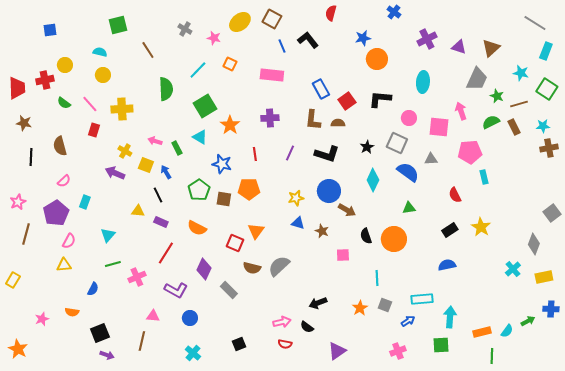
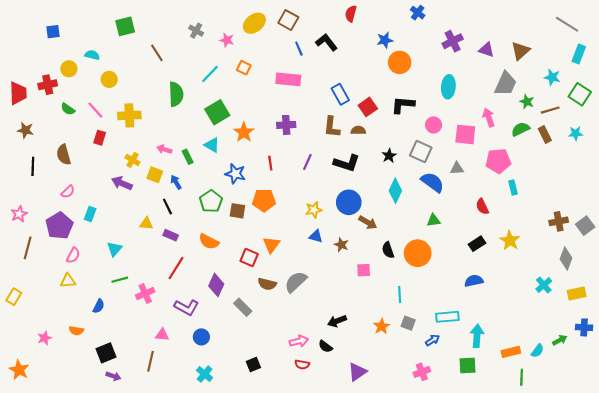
cyan semicircle: (100, 52) -> (92, 55), moved
brown cross: (549, 148) -> (559, 221), moved

